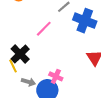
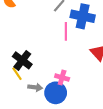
pink line: (44, 29) -> (66, 31), moved, turned -36

